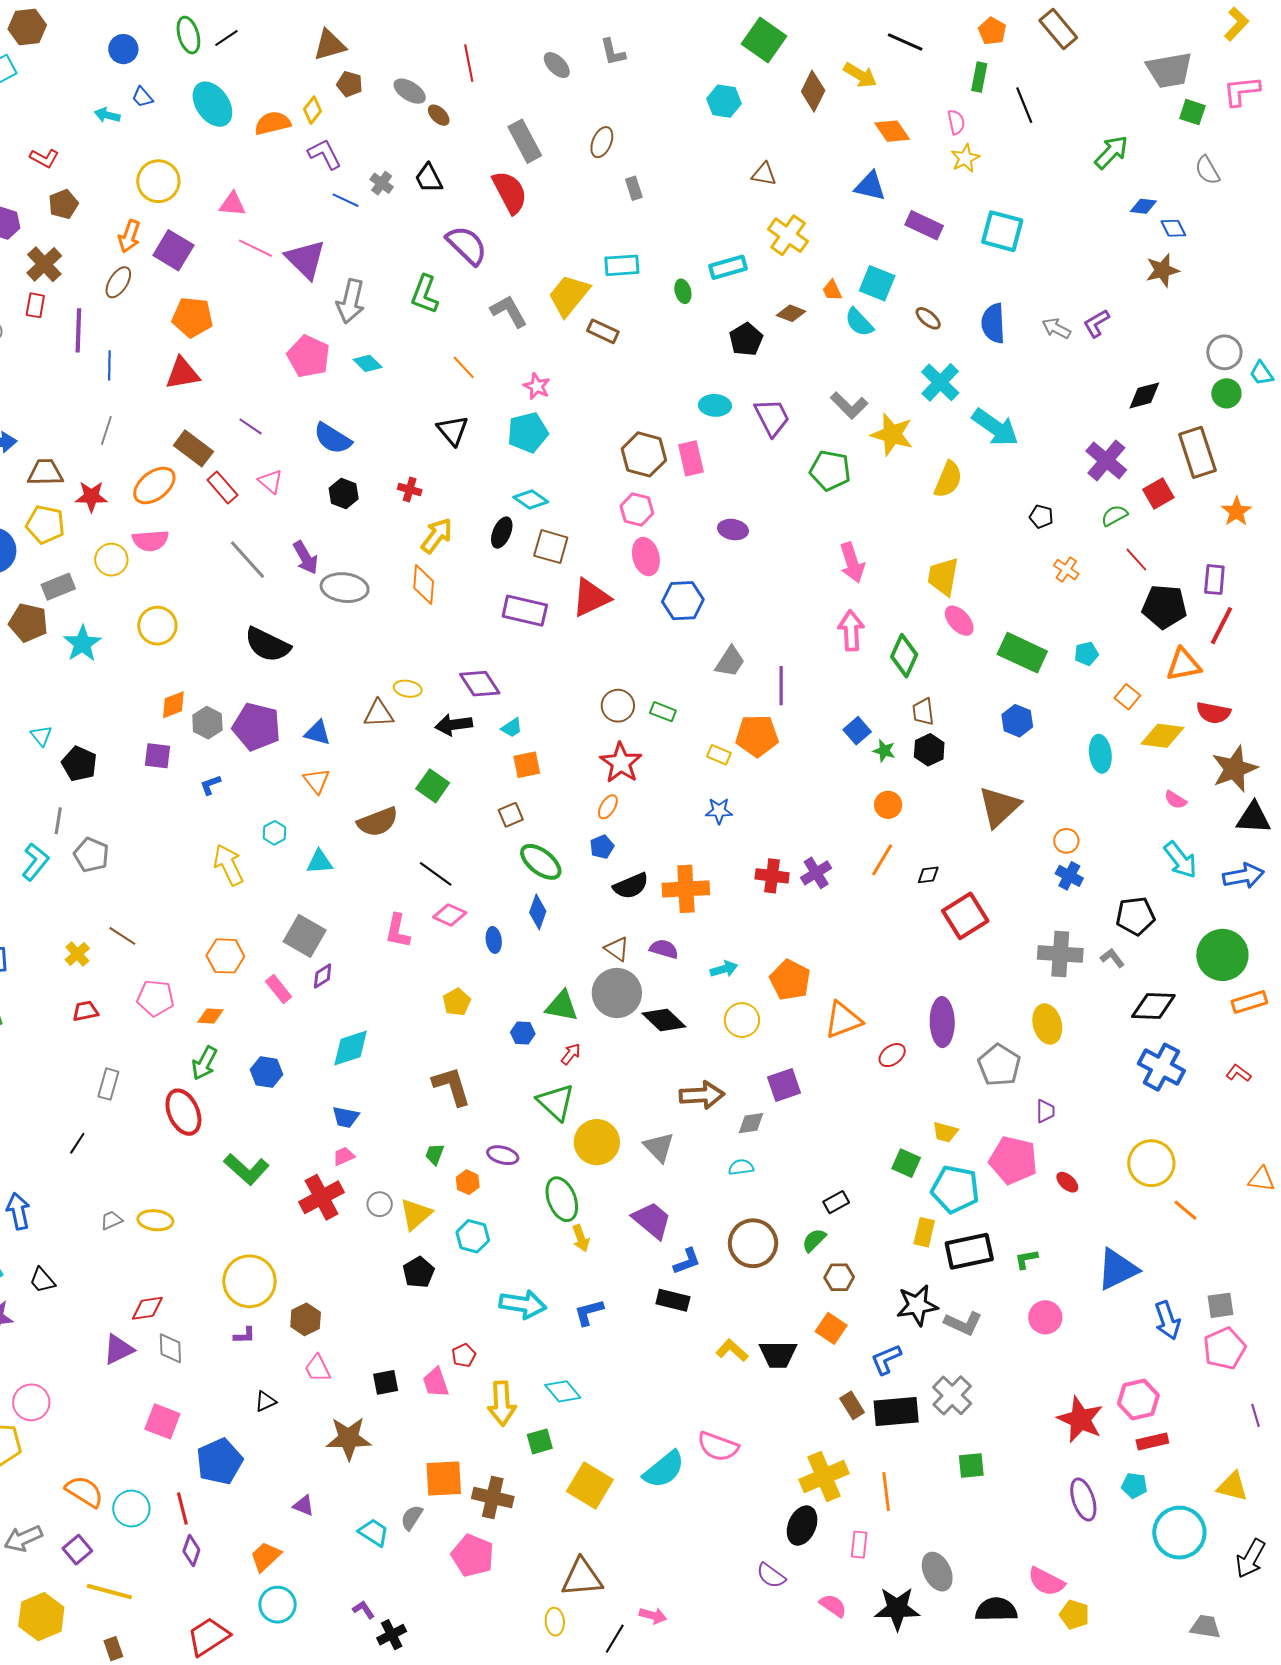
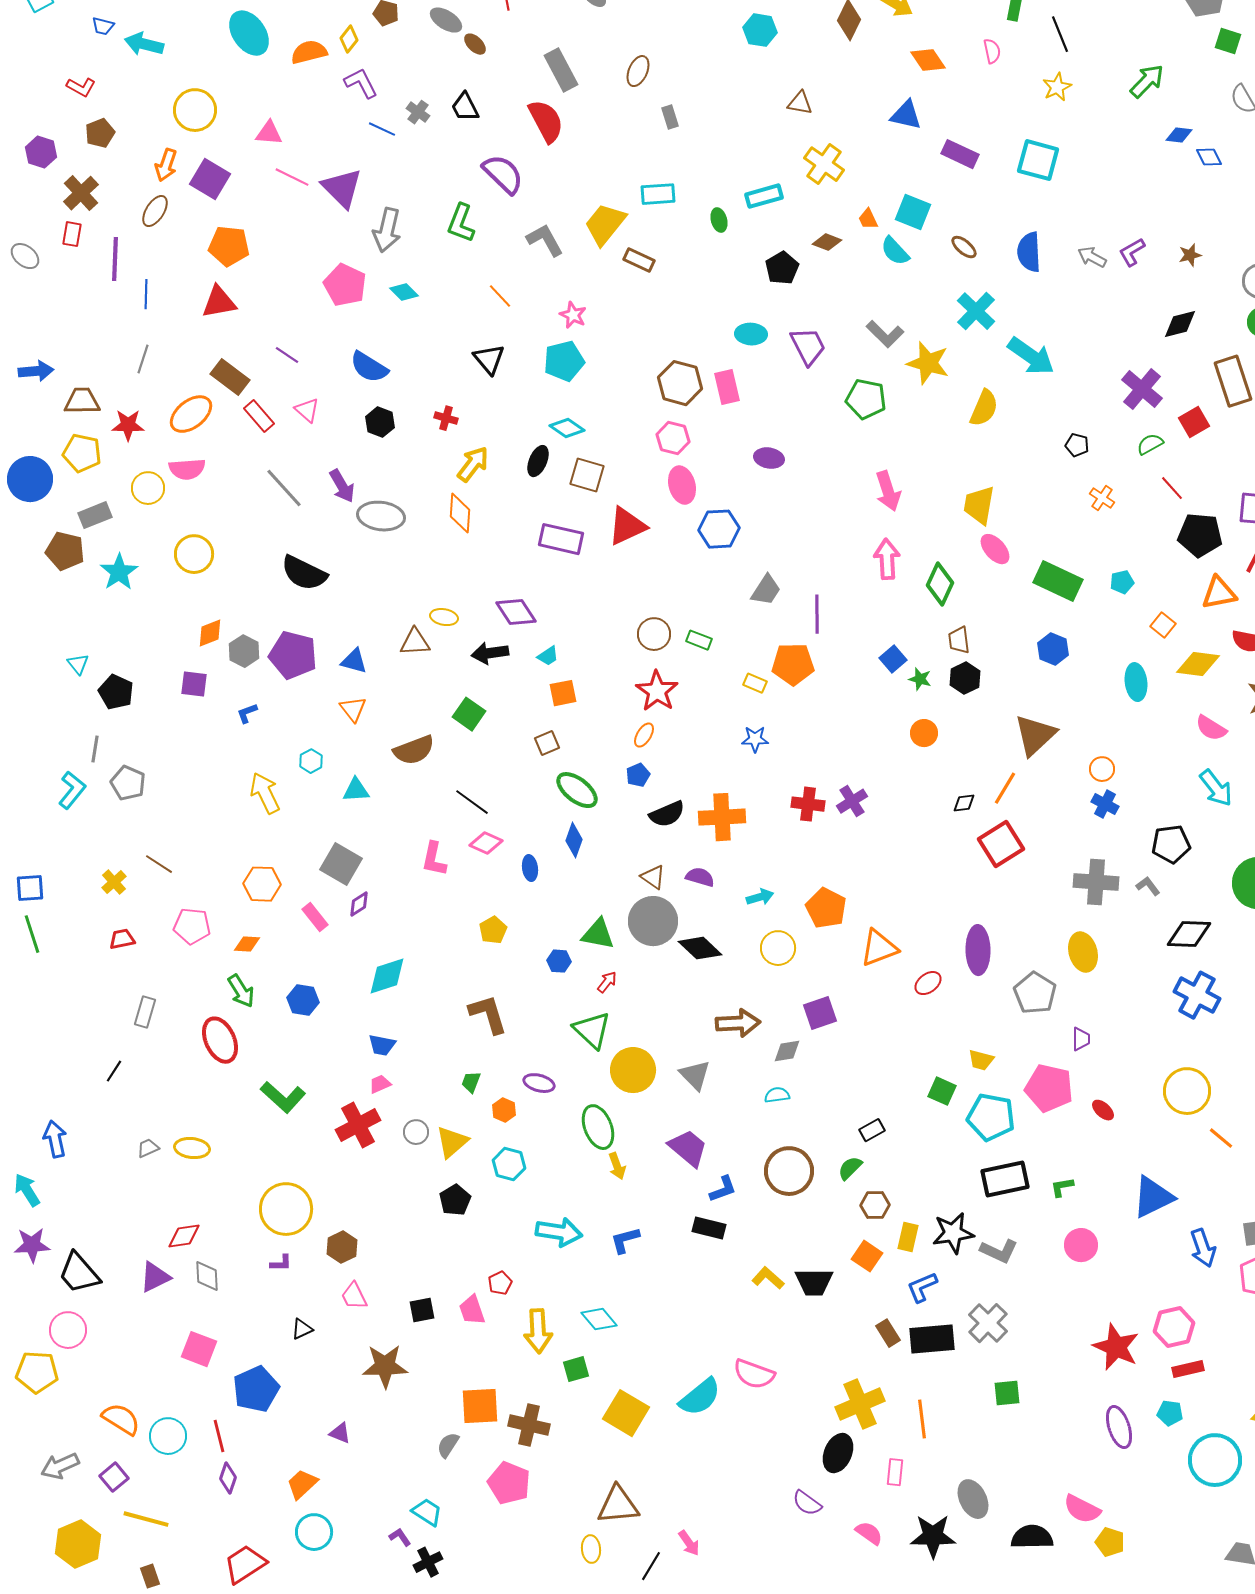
blue trapezoid: (142, 97) -> (103, 26), moved, turned -35
cyan arrow: (107, 115) -> (144, 44), size x1.5
yellow star: (965, 158) -> (1057, 87), moved
brown star: (1162, 270) -> (1190, 255), moved, size x0.7
pink semicircle: (1175, 800) -> (1211, 728), size x1.4
orange line: (882, 860) -> (1005, 788), moved
green arrow: (204, 1063) -> (241, 991), turned -60
yellow rectangle: (924, 1232) -> (908, 1237), moved
black trapezoid: (42, 1280) -> (79, 1273), moved, size x1.6
cyan trapezoid: (374, 1533) -> (427, 1512), moved
pink arrow: (653, 1616) -> (689, 1543), turned 40

